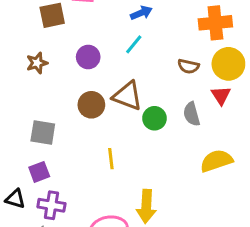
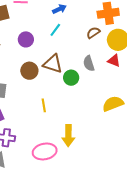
brown semicircle: (188, 66) -> (93, 33), moved, turned 136
red triangle: (221, 95) -> (114, 61), turned -32
gray semicircle: (192, 114) -> (89, 63), moved

